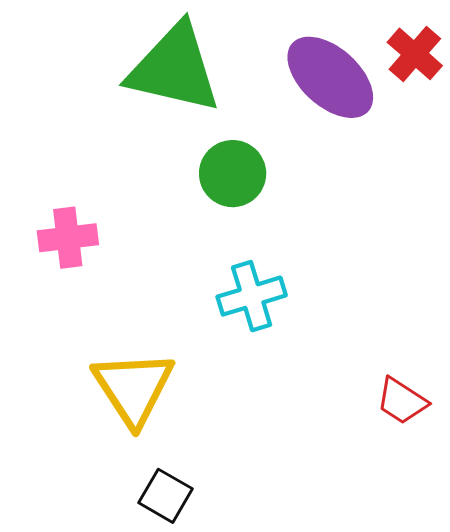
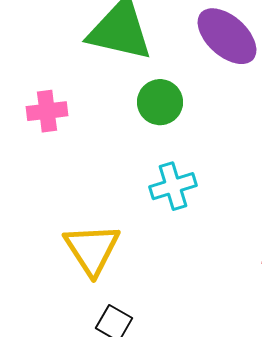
pink cross: (68, 238) -> (47, 111), moved

